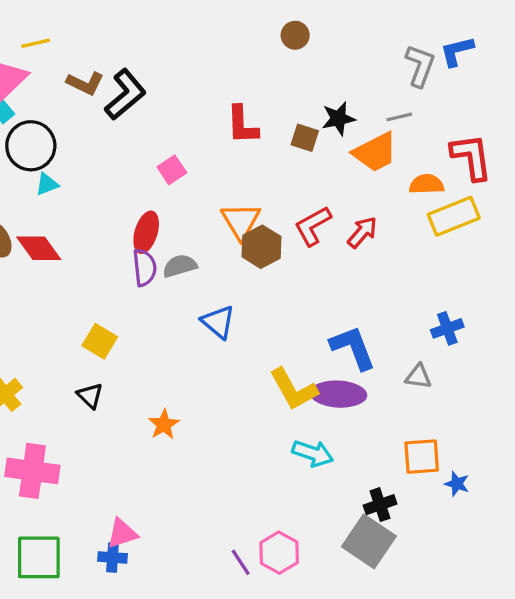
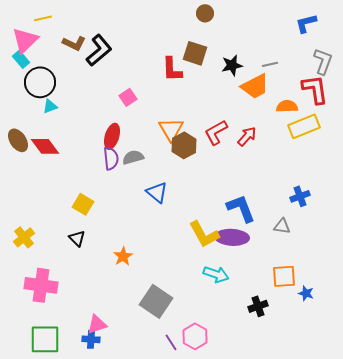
gray L-shape: (420, 66) -> (323, 61), moved
brown square: (305, 138) -> (195, 53), moved, size x1.4
gray square: (369, 541) -> (156, 301), moved

